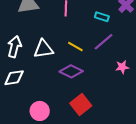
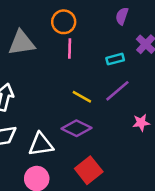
cyan rectangle: (102, 17) -> (115, 59), turned -32
white triangle: (43, 49) -> (41, 144), moved

